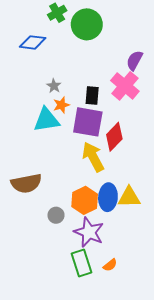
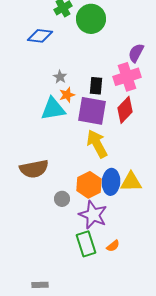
pink cross: (125, 86) -> (127, 77), turned 32
red diamond: (114, 137) -> (125, 110), moved

